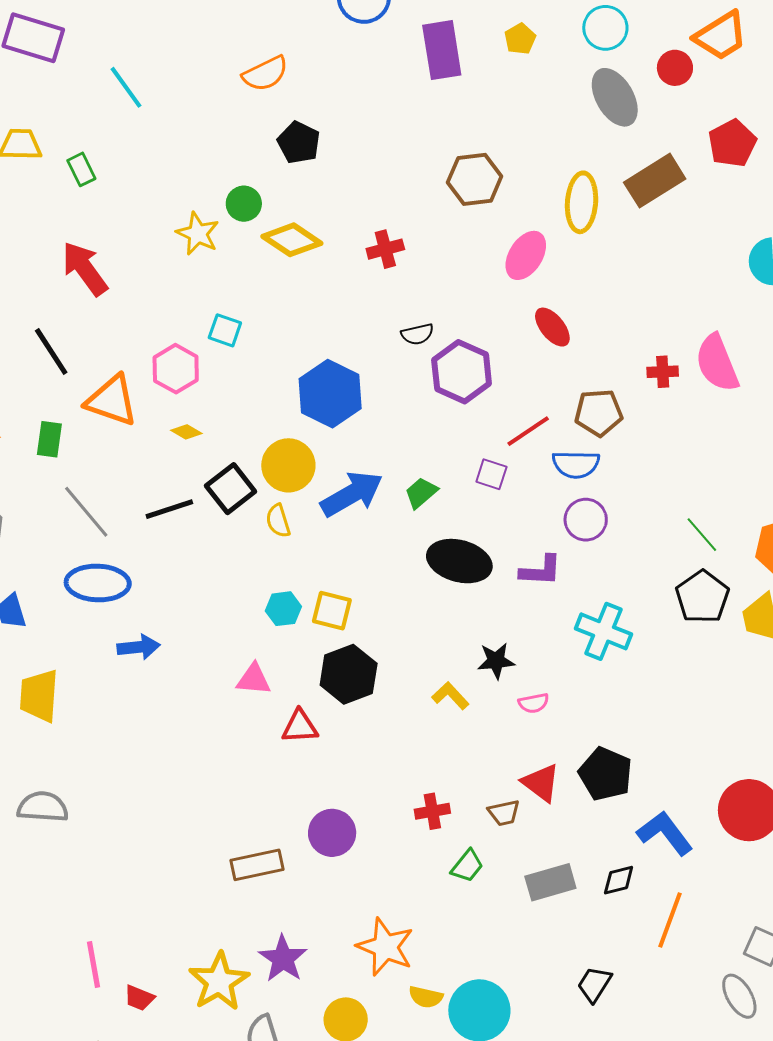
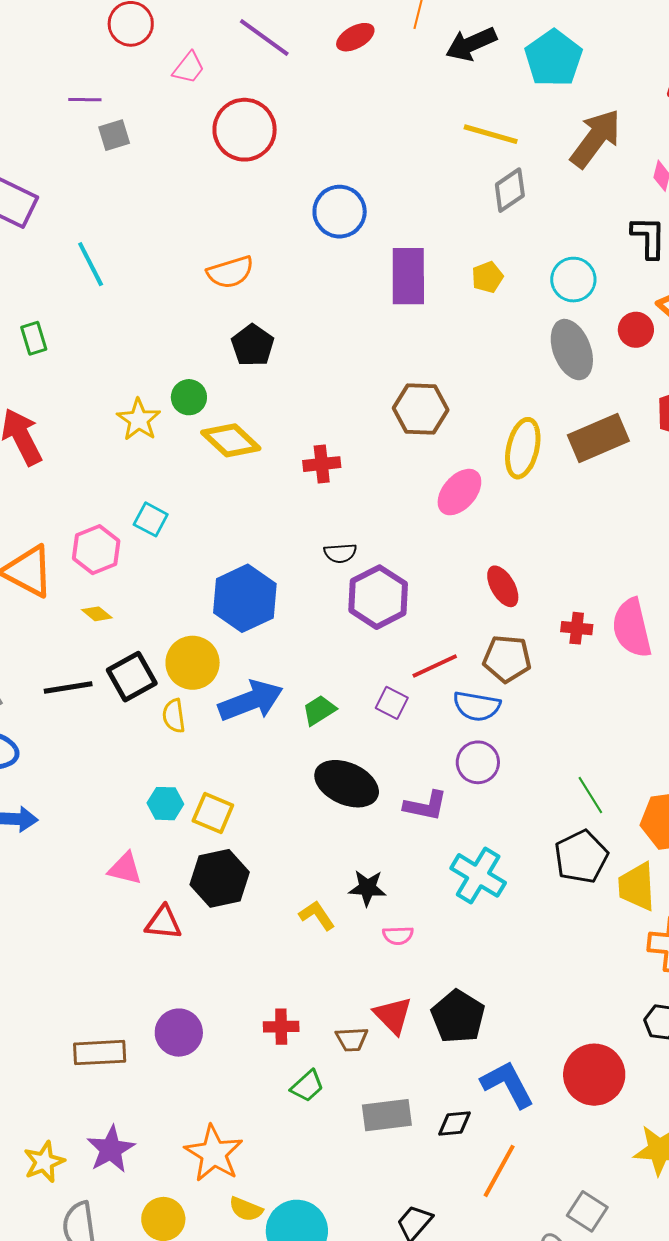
red ellipse: (552, 327) -> (503, 586), moved
yellow star: (219, 981) -> (44, 1162), size x0.7

